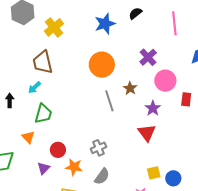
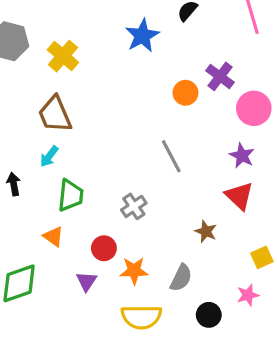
orange circle: (102, 65) -> (185, 93), moved, size x0.6
brown star: (130, 88) -> (206, 231), moved
gray cross: (98, 148) -> (134, 206), moved

